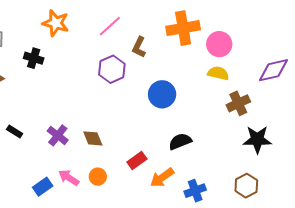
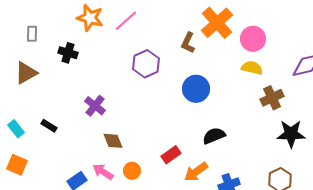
pink line: (110, 26) -> (126, 21), moved
orange cross: (183, 28) -> (217, 23), turned -32
brown L-shape: (139, 47) -> (188, 43), moved
purple cross: (58, 135) -> (95, 106), moved
brown diamond: (93, 138) -> (113, 141), moved

